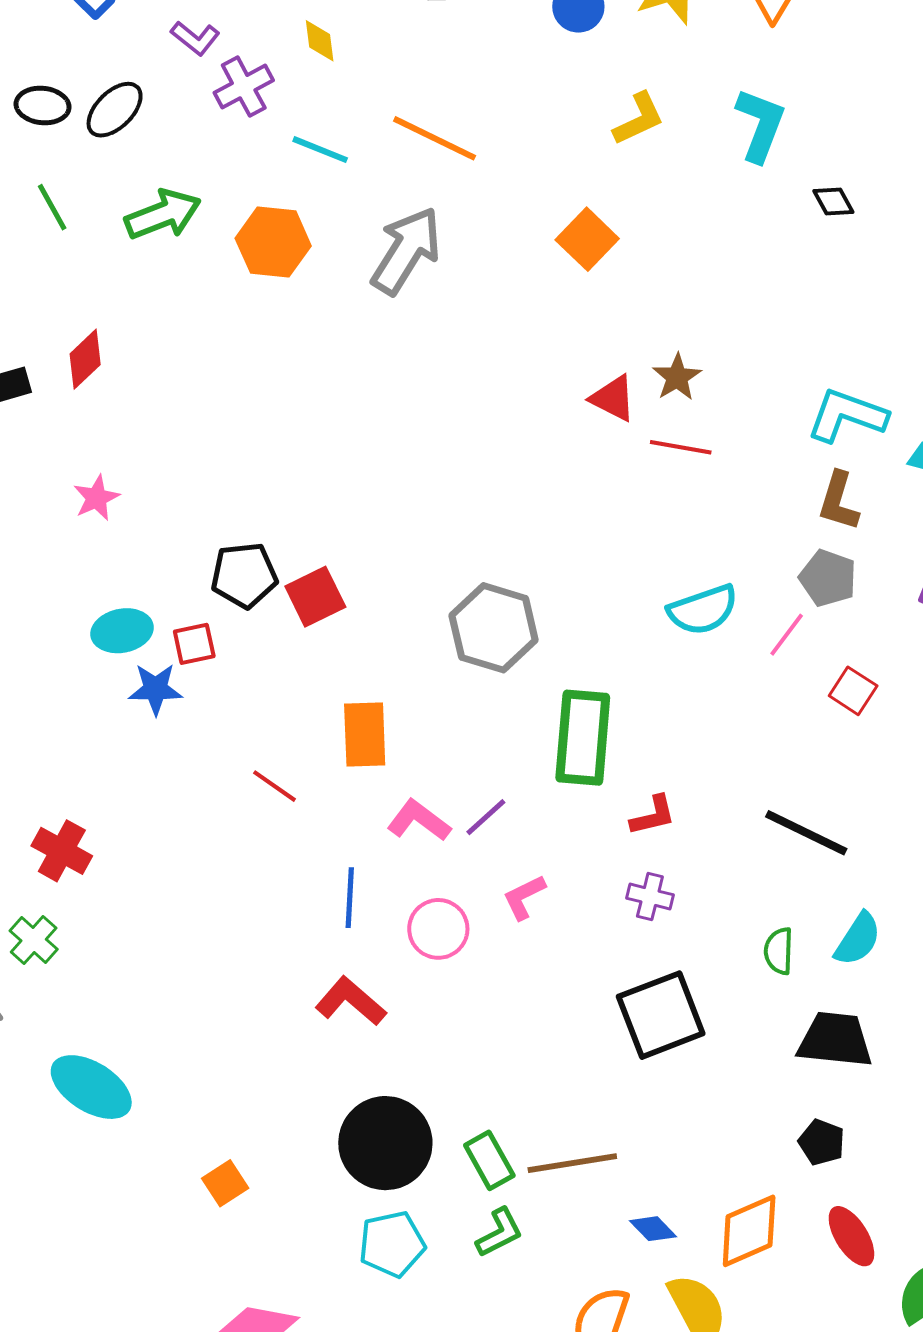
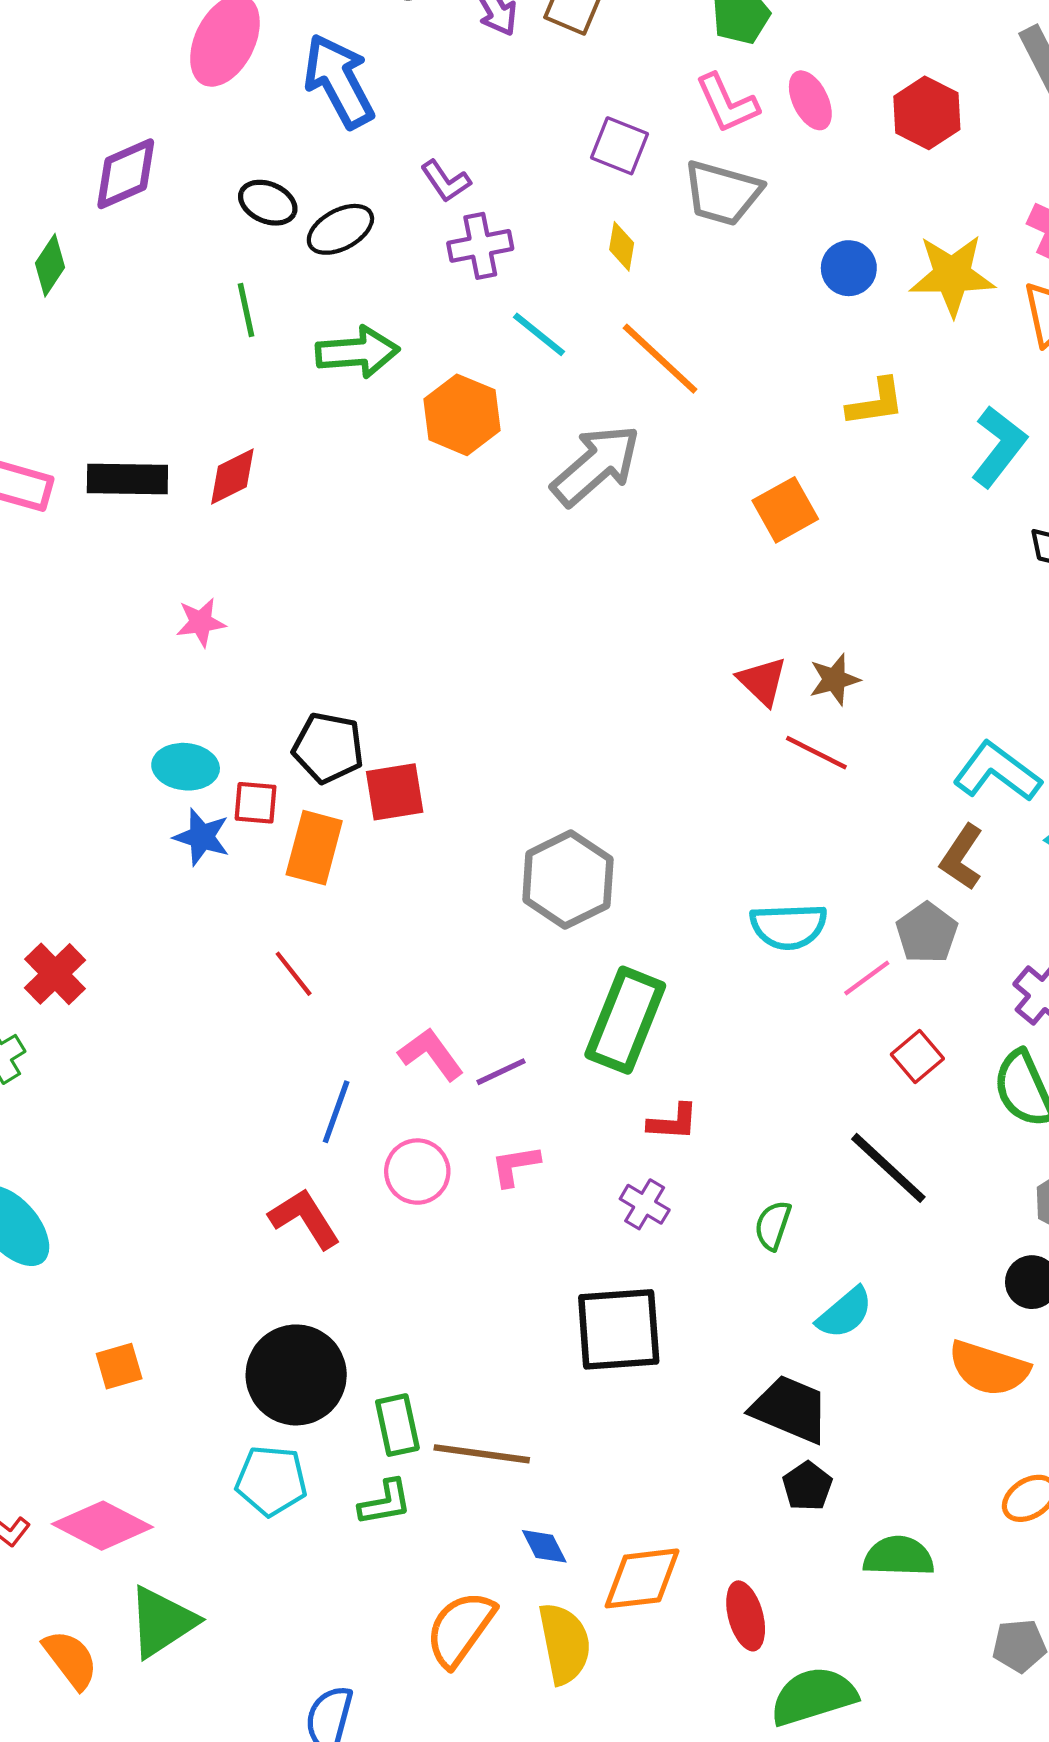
yellow diamond: (320, 41) -> (622, 246), moved
orange rectangle: (365, 735) -> (314, 848), moved
black line: (806, 833) -> (888, 1168), moved
green semicircle: (779, 951) -> (773, 1225), moved
black pentagon: (822, 1142) -> (807, 1486), moved

